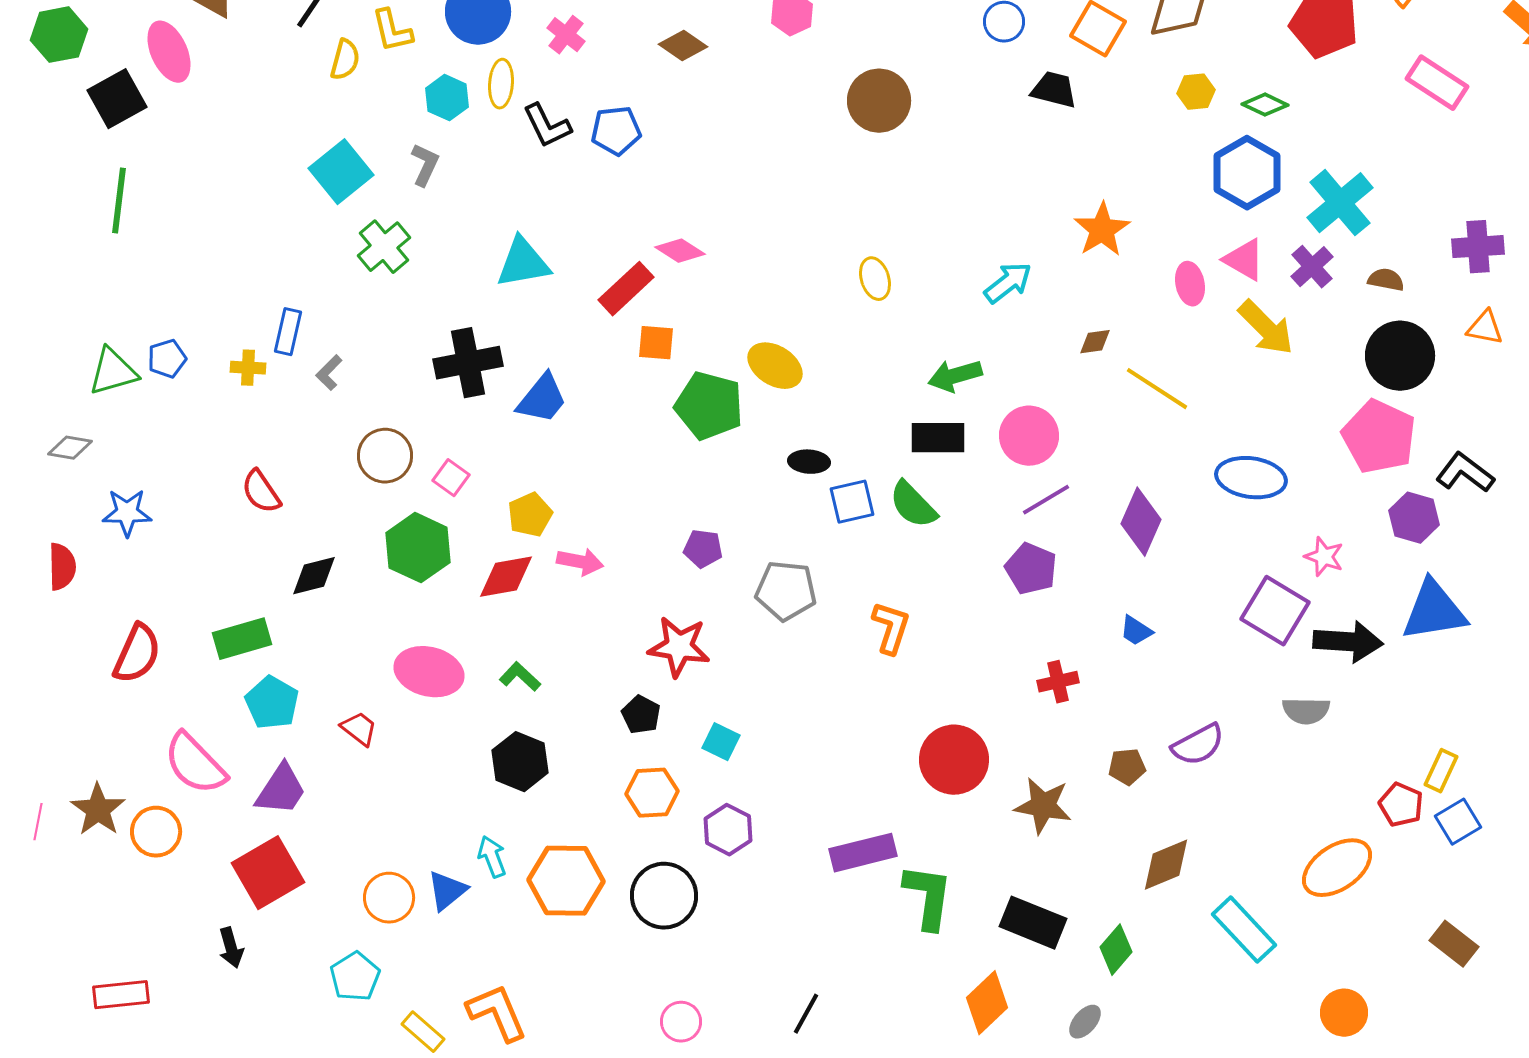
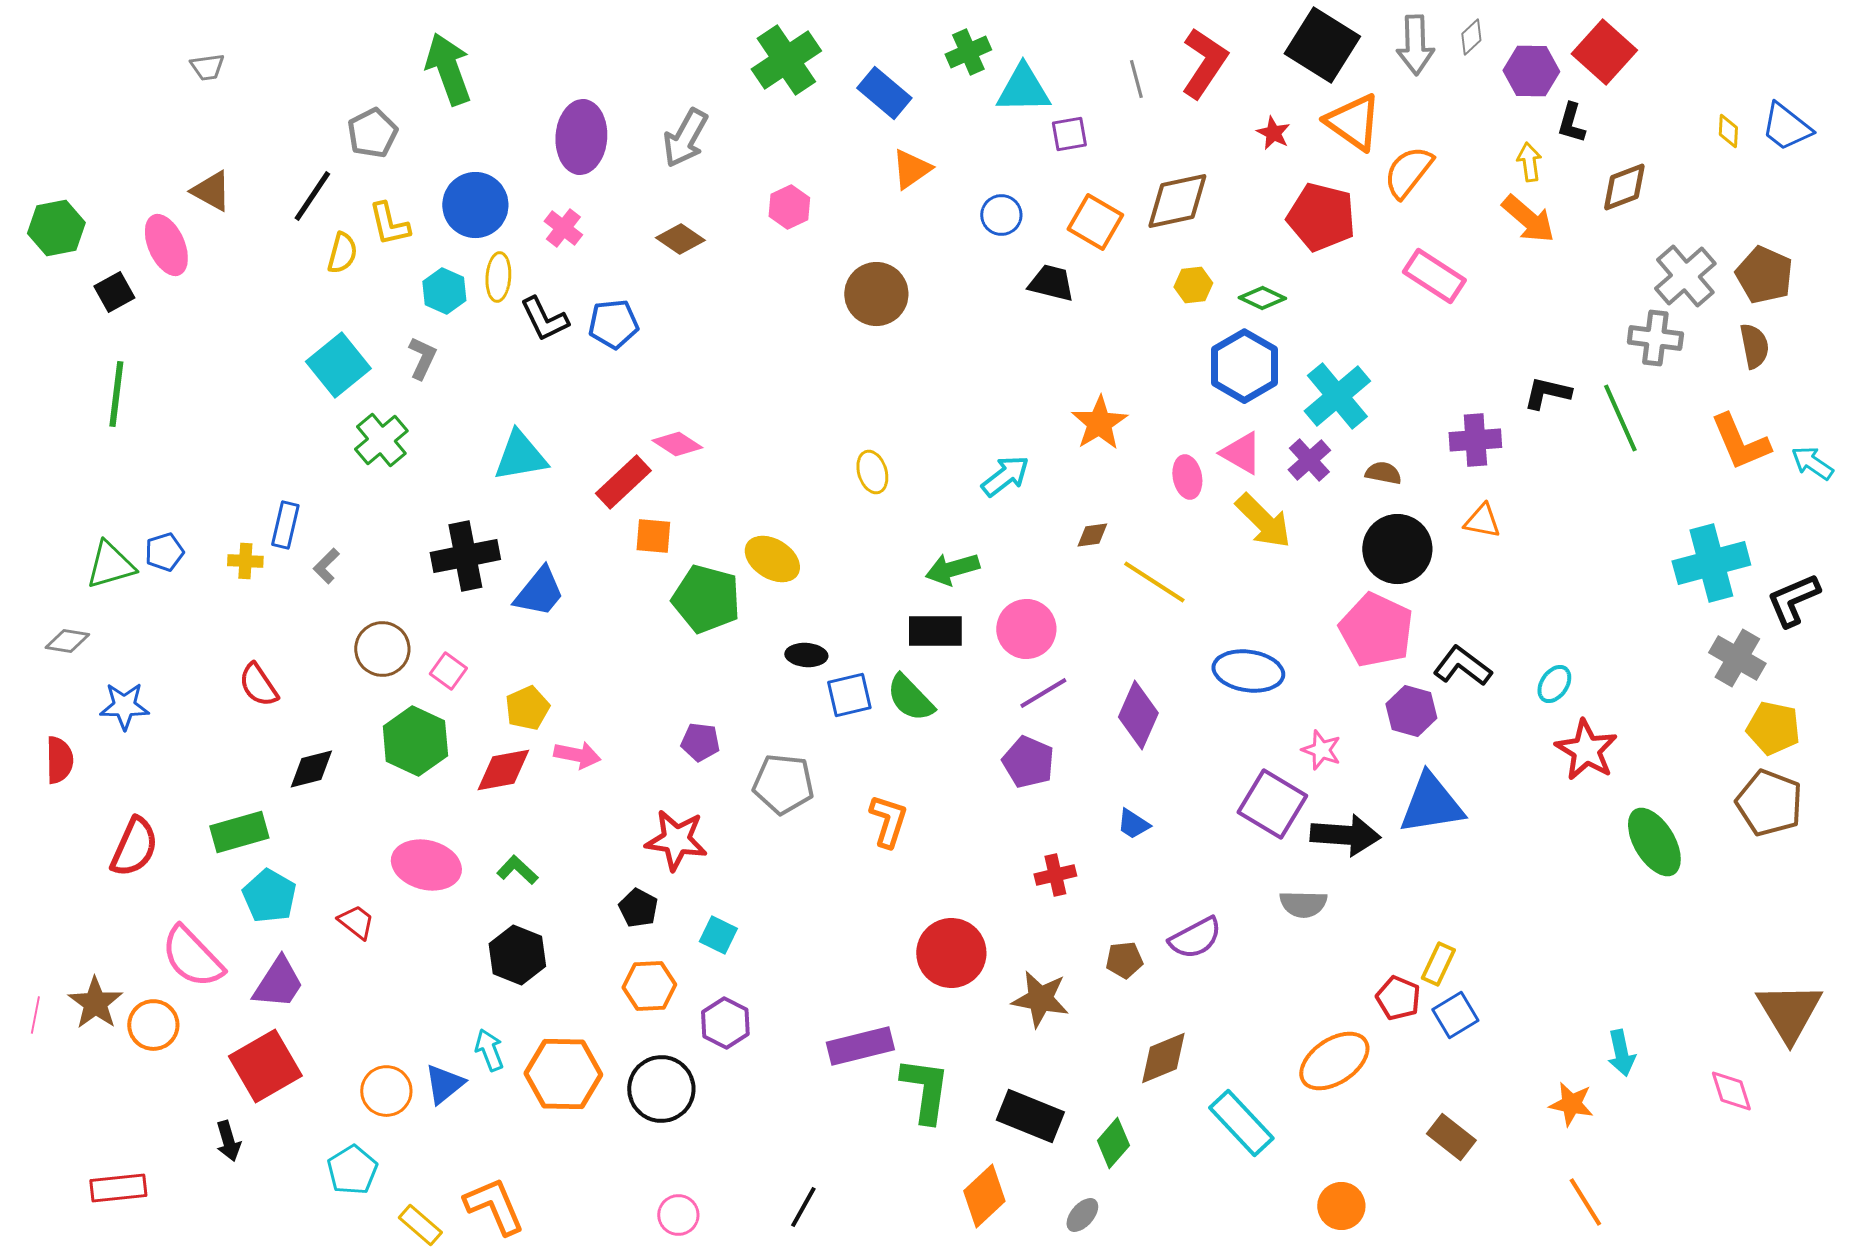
black square: (117, 99) -> (114, 292), size x0.7

